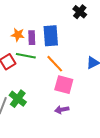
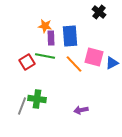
orange star: (18, 35) -> (45, 26), moved
pink square: (64, 85) -> (94, 57), moved
green cross: (18, 99) -> (37, 99), turned -30

